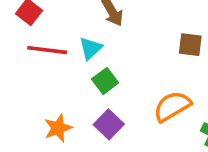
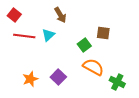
green square: (105, 81) -> (84, 45), moved
orange semicircle: (172, 106) -> (93, 67), turned 60

